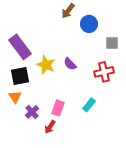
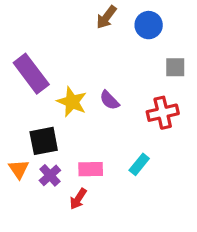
blue circle: (89, 24) -> (149, 25), moved
black square: (20, 76) -> (44, 141), moved
orange triangle: (15, 97) -> (19, 169), moved
pink rectangle: (58, 108) -> (91, 169), turned 70

